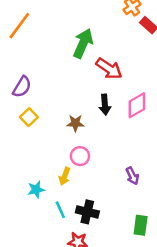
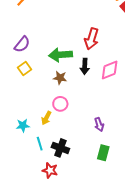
green arrow: (83, 43) -> (60, 55), moved, turned -125
red arrow: (109, 69) -> (92, 39), turned 65
green rectangle: (141, 225) -> (103, 153), moved

